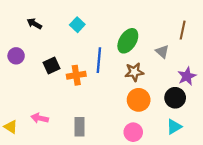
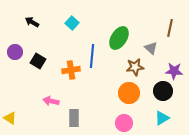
black square: (52, 66) -> (38, 61), moved, turned -35
brown star: (134, 72) -> (135, 67), moved
purple star: (187, 76) -> (174, 71), turned 30
pink arrow: (40, 118) -> (51, 101), moved

